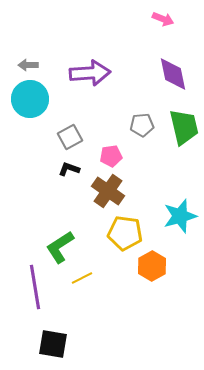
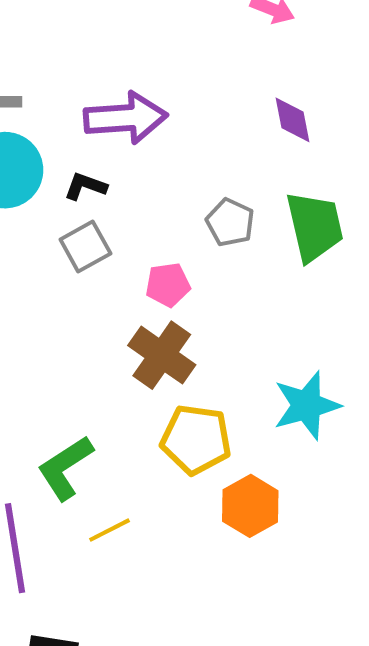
purple diamond: (173, 74) -> (292, 120), size x0.7
gray pentagon: (142, 125) -> (230, 222), turned 30
black L-shape: (69, 169) -> (85, 186), moved

